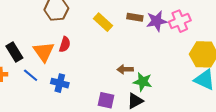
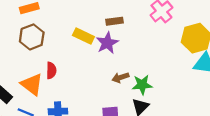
purple star: (157, 21) -> (107, 43), moved

